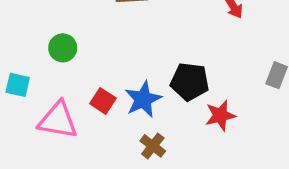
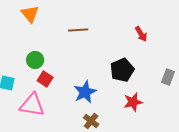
black pentagon: (190, 82) -> (122, 70), moved, turned -30
red square: (103, 101) -> (45, 79), moved

